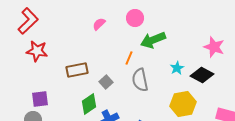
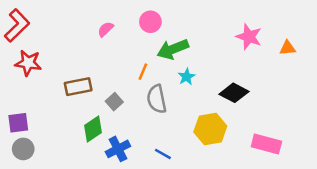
pink star: (214, 47) -> (249, 37), moved
cyan star: (177, 68) -> (187, 77), moved
purple square: (40, 99) -> (18, 123), moved

